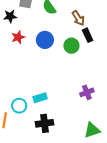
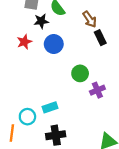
black star: (10, 16) -> (41, 21), moved
green circle: (71, 46) -> (80, 73), moved
purple cross: (87, 92) -> (97, 90), moved

